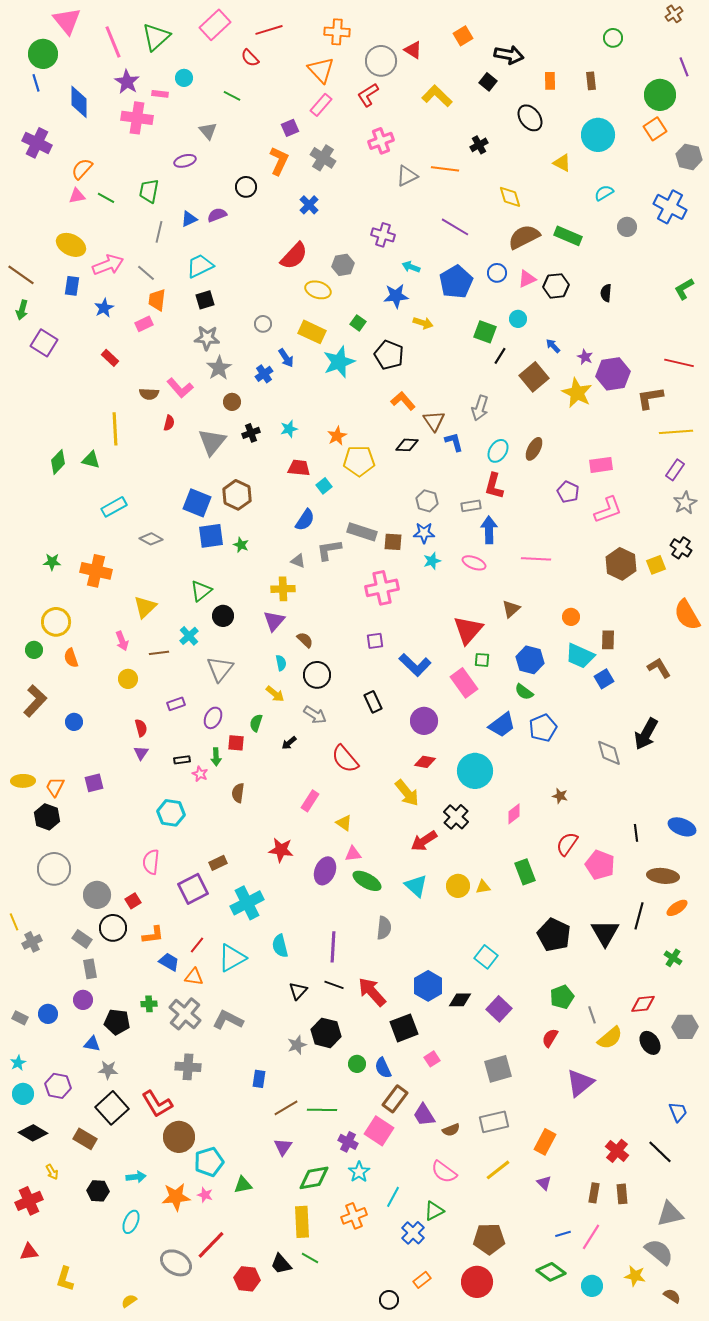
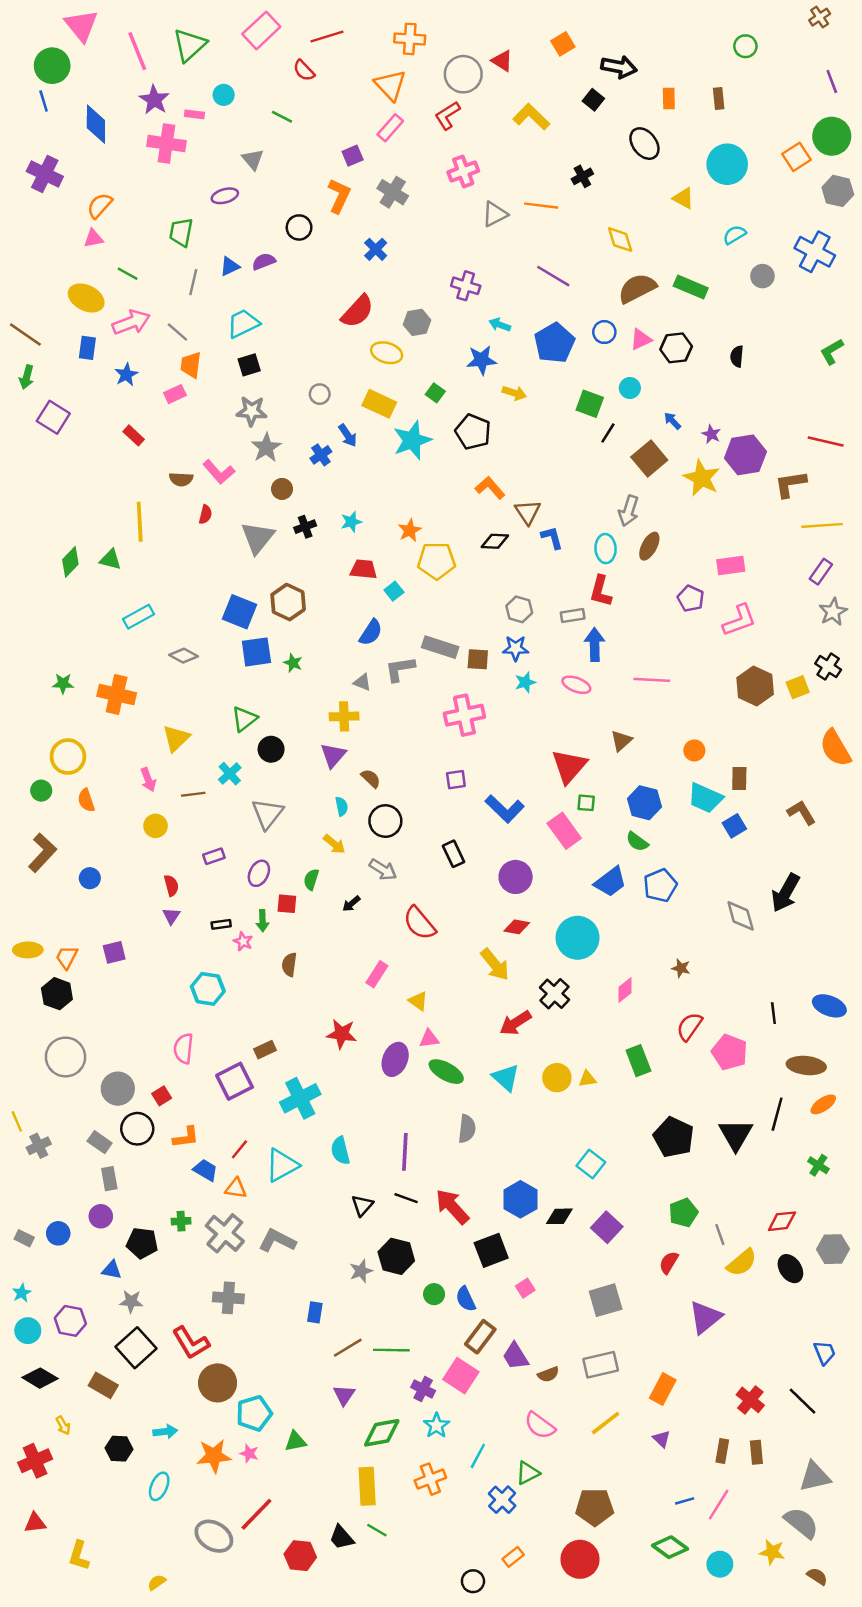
green circle: (660, 95) -> (832, 136), moved
green line: (106, 198) -> (128, 274), moved
gray arrow: (480, 408) -> (629, 511), moved
cyan ellipse: (498, 451) -> (606, 549), turned -35

